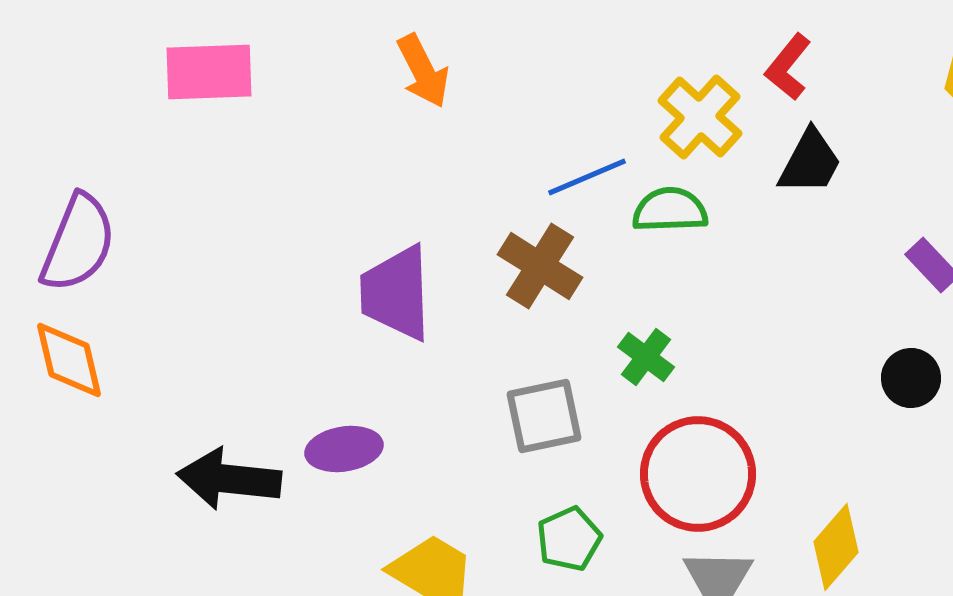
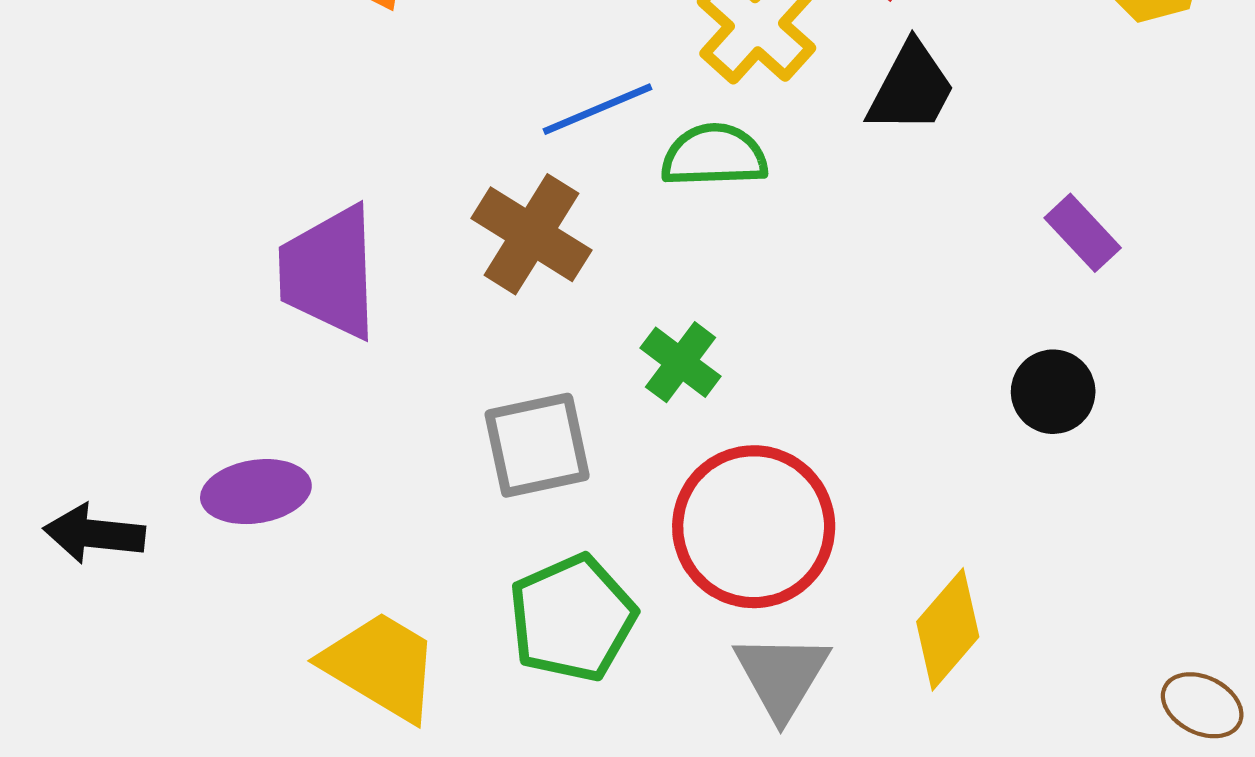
black arrow: (229, 479) -> (94, 534), size x0.7
green pentagon: (569, 539) -> (572, 618), size x1.4

